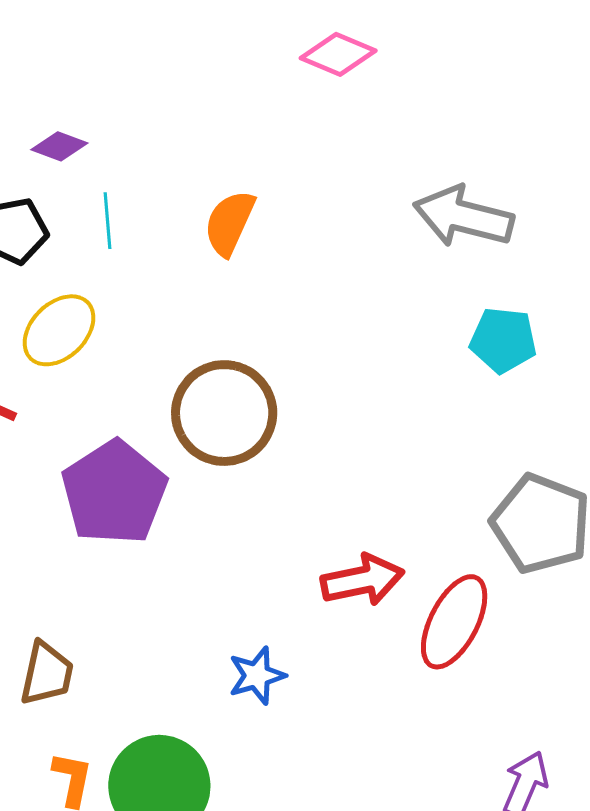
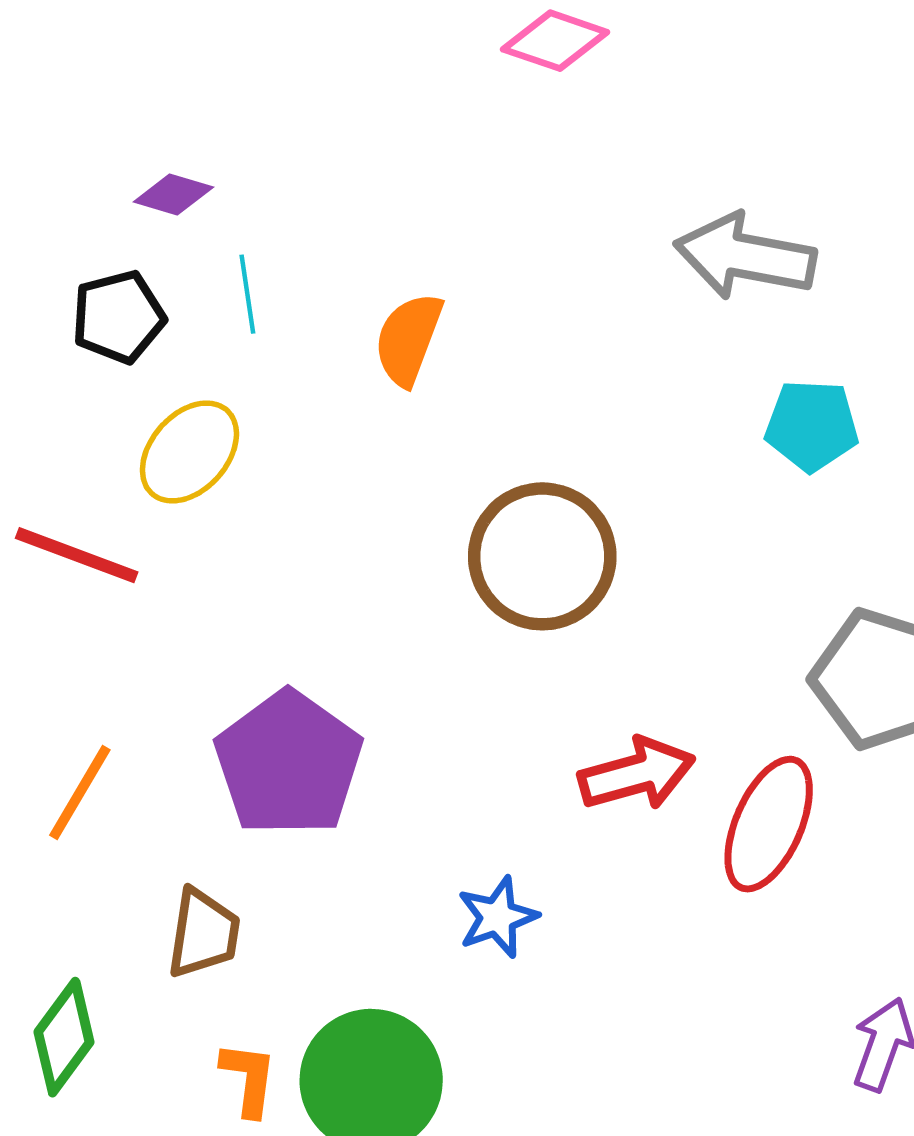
orange semicircle: (230, 223) -> (408, 339), moved
brown circle: (224, 413) -> (542, 556), moved
purple pentagon: (114, 493) -> (289, 763), moved

